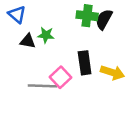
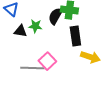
black semicircle: (104, 19) -> (55, 16), moved
black rectangle: (85, 63) -> (75, 36), moved

